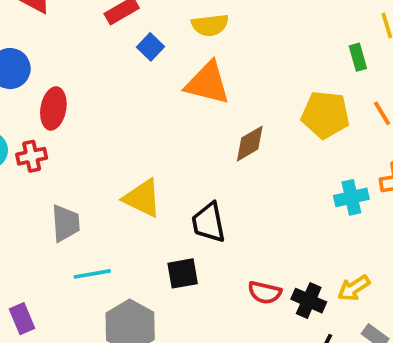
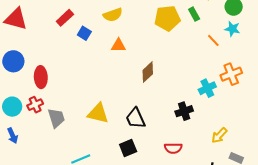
orange triangle: (208, 83) -> (118, 45), size x0.6
yellow pentagon: (325, 115) -> (167, 18), moved
gray trapezoid: (66, 223) -> (56, 118), moved
black cross: (309, 301) -> (184, 111), moved, turned -30

